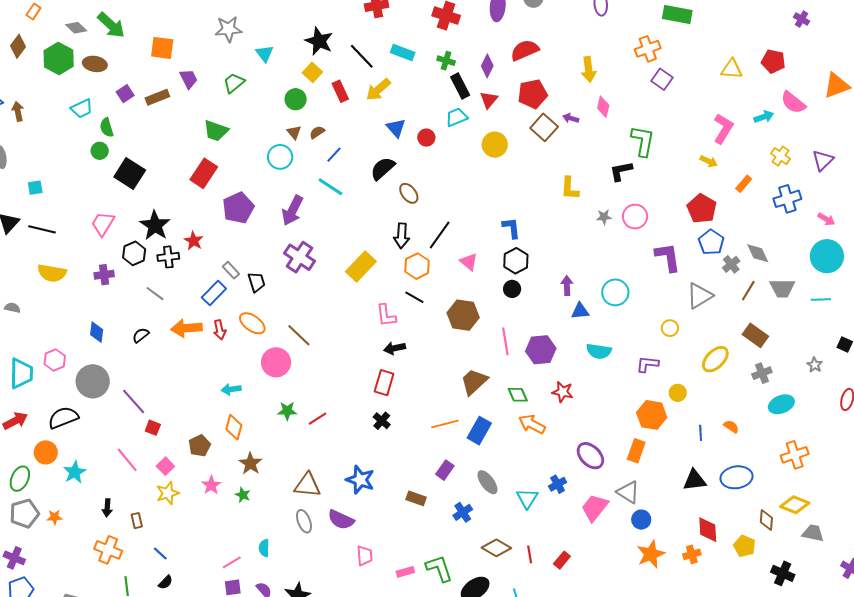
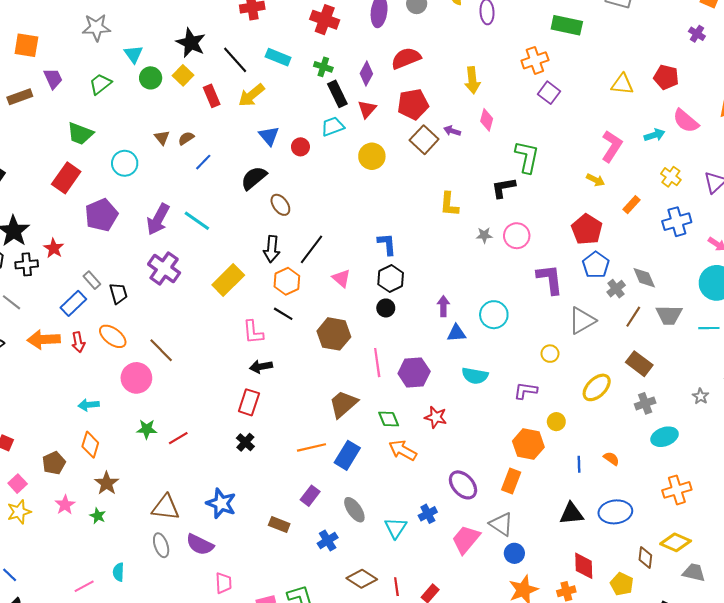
green circle: (296, 99) -> (151, 78), moved
cyan circle: (280, 157) -> (125, 163), moved
cyan line: (330, 187) -> (197, 221), moved

